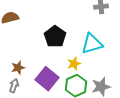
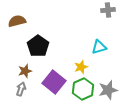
black pentagon: (55, 37) -> (38, 46), moved
cyan triangle: (92, 44) -> (99, 47), size x0.7

